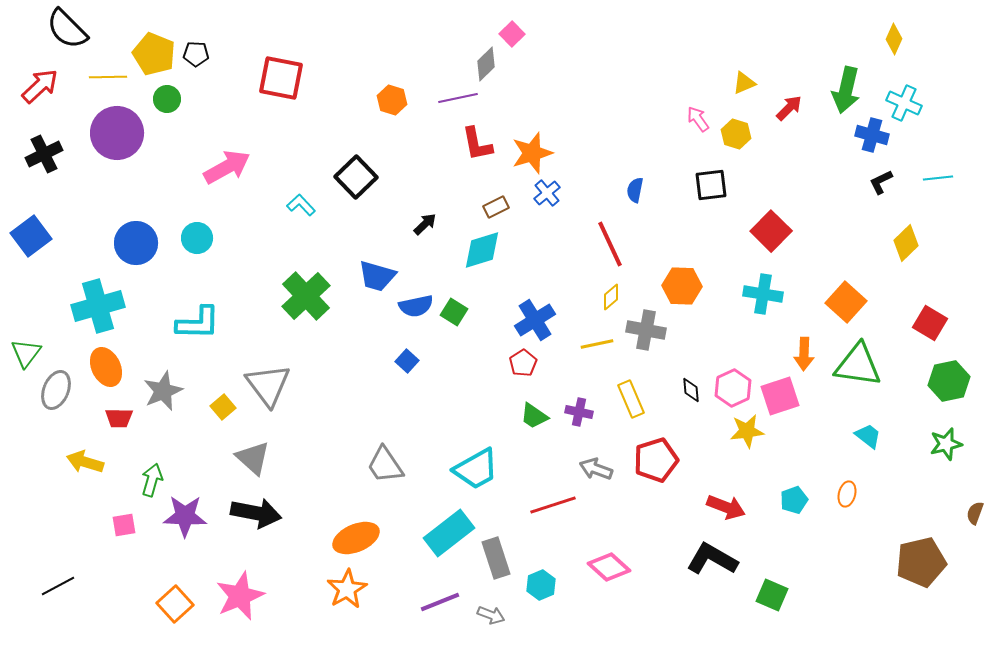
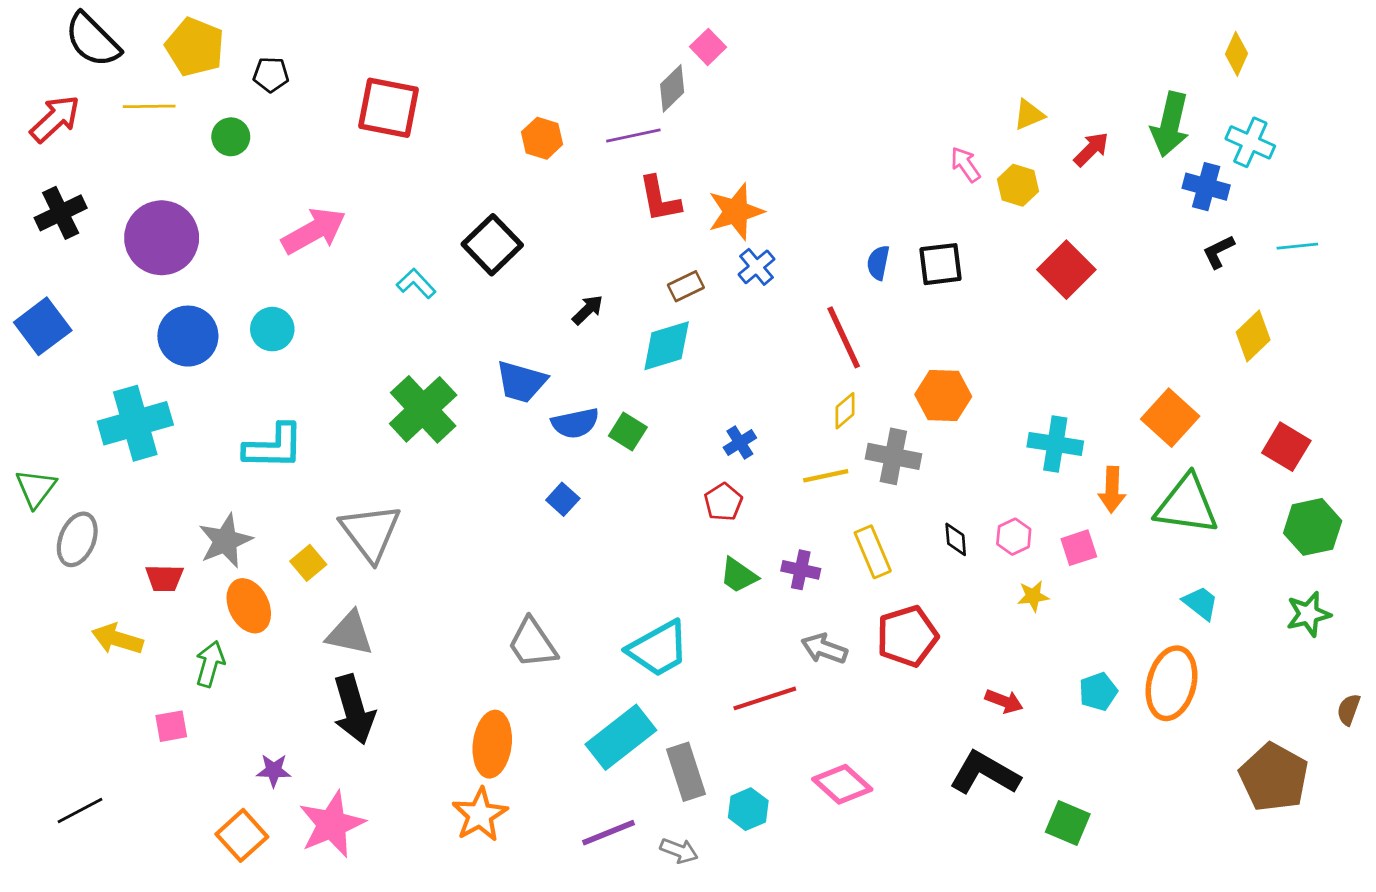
yellow pentagon: (154, 54) -> (195, 47), moved
purple circle: (117, 133) -> (162, 238), moved
black square: (711, 185) -> (940, 264), moved
red square: (771, 231) -> (1066, 270), moved
cyan cross: (763, 294) -> (1055, 444), moved
blue cross: (535, 320) -> (740, 443), size x0.6
orange ellipse: (106, 367) -> (249, 606), moved
pink hexagon: (733, 388) -> (1014, 537), size x0.7
pink square: (780, 396) -> (1079, 548), size x0.7
yellow star: (747, 431) -> (1033, 596), size x0.7
gray triangle: (253, 458) -> (350, 633), turned -30
orange ellipse: (847, 494) -> (1171, 683), size x2.0
red arrow: (726, 507) -> (1004, 701), size x0.7
black arrow: (256, 513) -> (354, 710), turned 63
purple star: (185, 516) -> (274, 770), moved, size x0.6
orange ellipse: (356, 538) -> (492, 744), turned -60
brown pentagon: (921, 562) -> (1274, 777), turned -30

